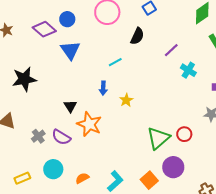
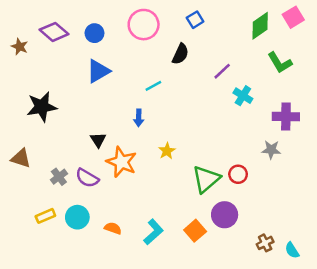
purple diamond: (44, 29) -> (54, 32), moved
blue triangle: (70, 50) -> (98, 71), turned 35
yellow star: (126, 100) -> (167, 151), moved
yellow rectangle: (22, 178) -> (45, 216), moved
orange semicircle: (82, 178) -> (113, 228), turned 48

